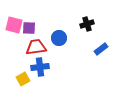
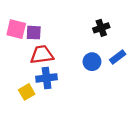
blue circle: (59, 38) -> (92, 62), moved

